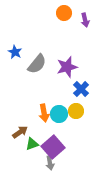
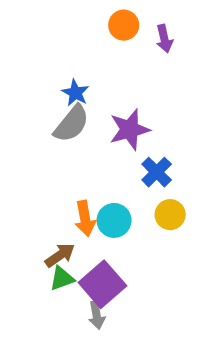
blue star: (15, 52) -> (75, 93), moved
yellow circle: (76, 111) -> (170, 215), moved
brown arrow: (20, 132) -> (60, 255), moved

